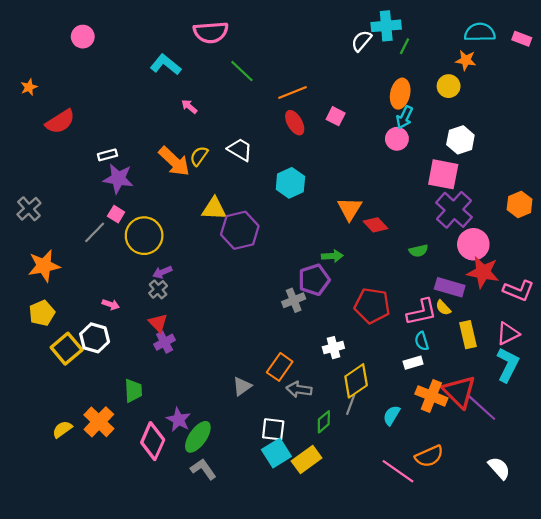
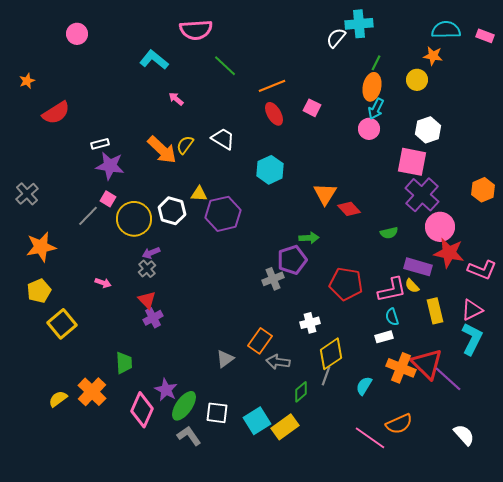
green line: (404, 46) -> (376, 63), moved
yellow triangle: (214, 209) -> (199, 194), size x0.7
white hexagon: (95, 338) -> (172, 211), moved
white square: (273, 429) -> (217, 413), moved

